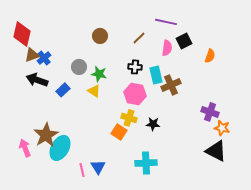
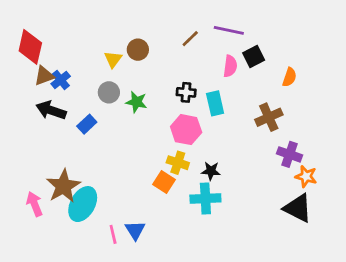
brown line: (139, 38) -> (190, 39), moved
brown cross: (171, 85) -> (269, 117), moved
yellow triangle: (94, 91) -> (113, 59), moved, turned 32
cyan cross: (146, 163) -> (205, 199), moved

